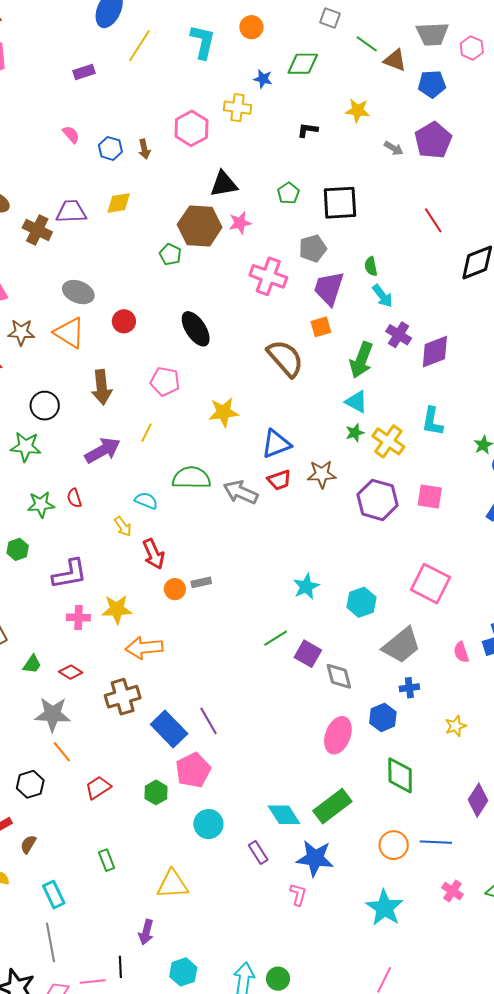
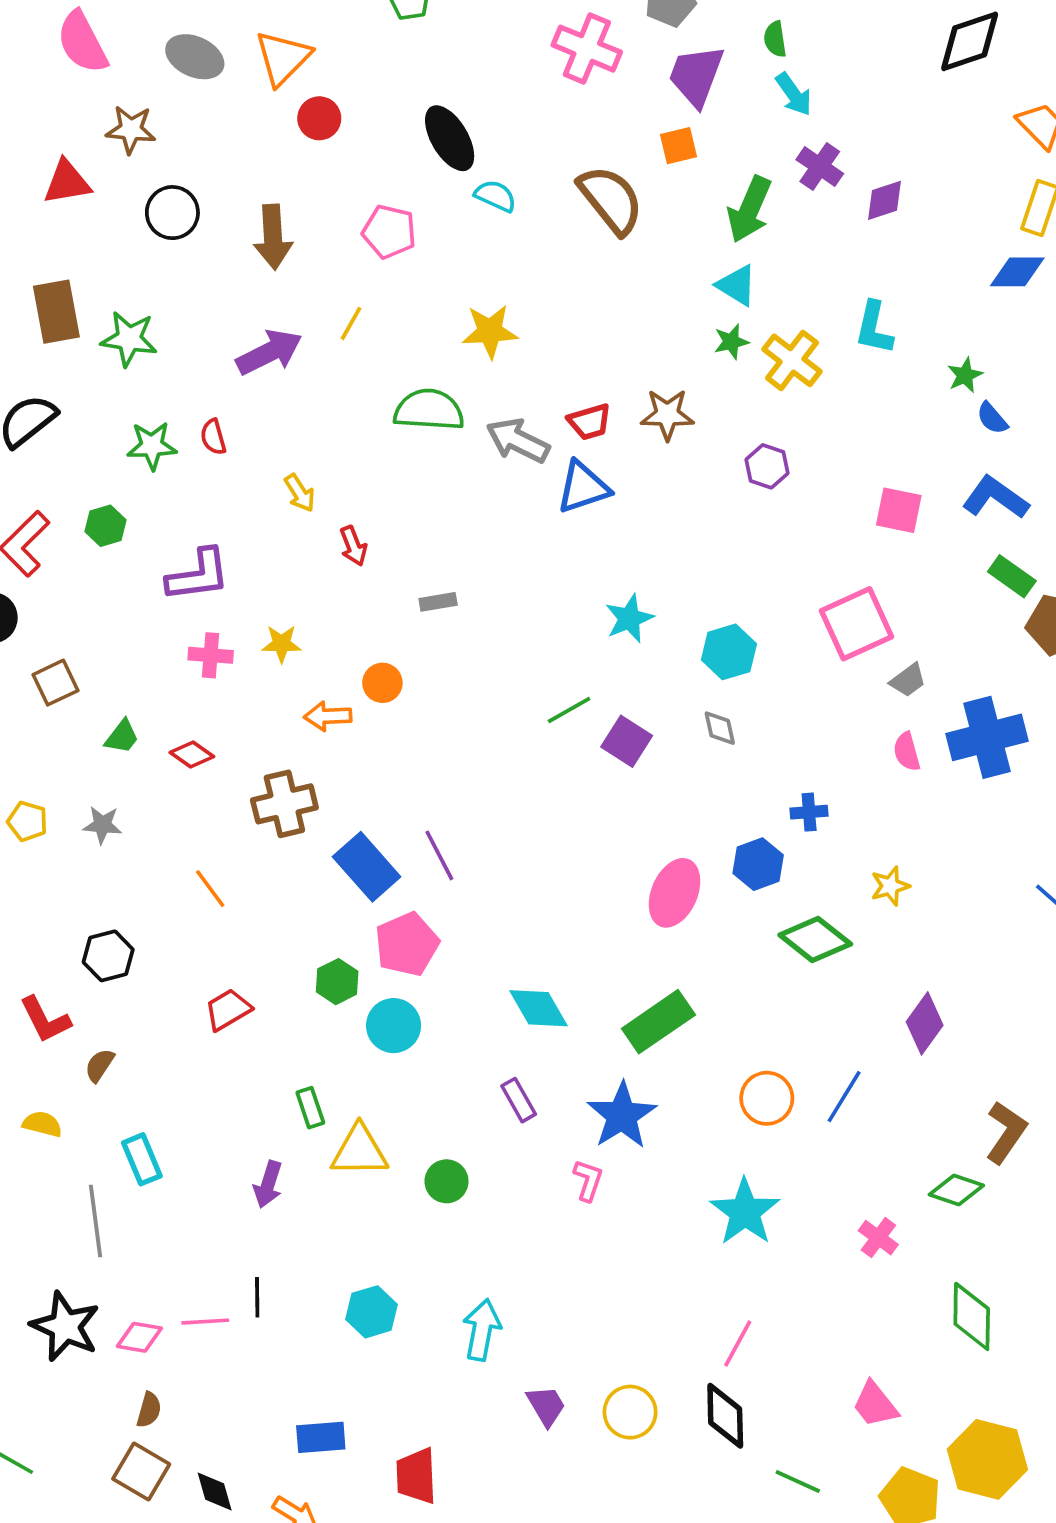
gray ellipse: (78, 292) -> (195, 57), moved
orange triangle: (69, 333) -> (283, 58), moved, turned 40
purple diamond: (435, 352) -> (884, 200), size x0.7
black circle: (45, 406) -> (172, 213), moved
yellow star: (224, 412) -> (490, 331), moved
blue triangle: (276, 444) -> (583, 487), moved
pink square: (430, 496) -> (899, 510), moved
purple hexagon: (378, 500) -> (767, 466), size x0.6
cyan semicircle: (146, 501) -> (495, 196), moved
red arrow: (154, 554) -> (353, 546), size x0.7
pink square: (430, 584) -> (857, 624), turned 36
orange circle: (175, 589) -> (382, 683), moved
yellow star: (117, 609) -> (282, 644), size x0.7
gray trapezoid: (401, 645) -> (908, 680), moved, size x0.5
orange arrow: (144, 648) -> (328, 716), size x0.7
gray diamond: (339, 676) -> (720, 728), moved, size x0.7
gray star: (53, 714) -> (102, 825), moved, size x0.6
orange line: (62, 752) -> (210, 889), moved
green diamond: (400, 775) -> (815, 939), moved, turned -54
red trapezoid: (98, 788) -> (228, 1010), moved
cyan diamond: (284, 815) -> (538, 1008), moved
cyan circle: (208, 824) -> (394, 1026), moved
blue line: (436, 842) -> (844, 1097), turned -64
blue star: (315, 858) -> (622, 1116), turned 30
green rectangle: (107, 860) -> (310, 1108), moved
pink cross: (452, 891) -> (878, 1238), moved
purple arrow: (146, 932) -> (268, 1184), moved
gray line: (50, 942) -> (96, 1221), moved
green circle: (278, 979) -> (447, 1181), moved

